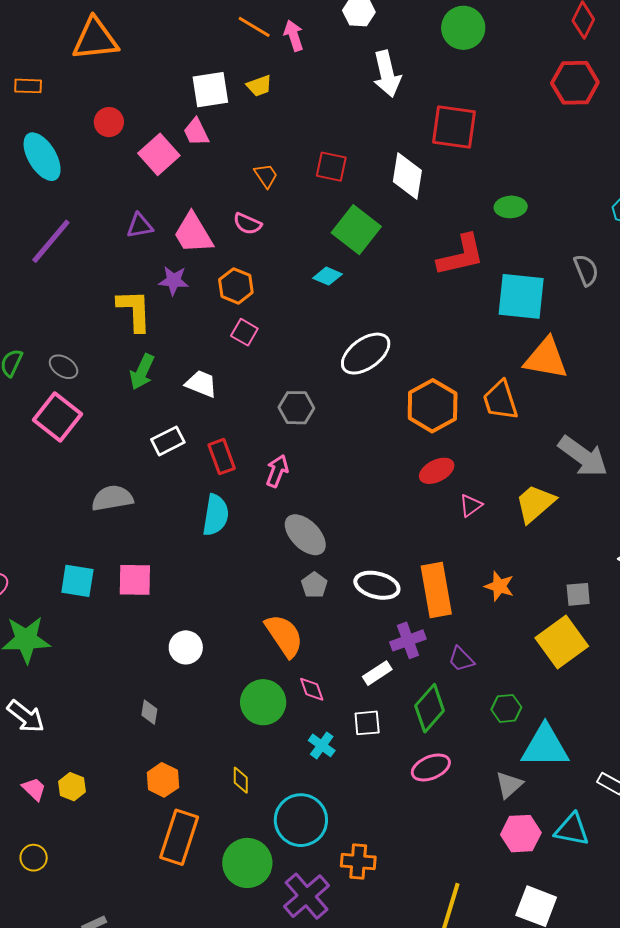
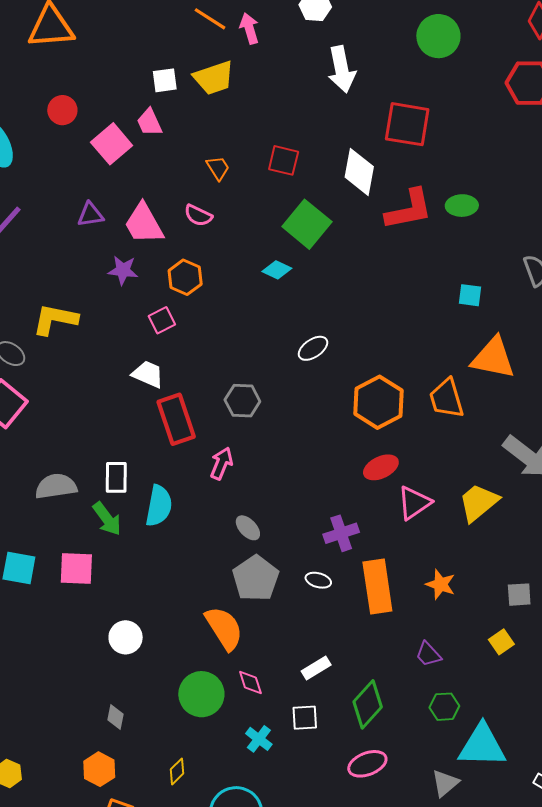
green circle: (463, 28) -> (438, 36), moved
yellow trapezoid: (259, 86) -> (214, 78), size x1.6
white square: (210, 90) -> (165, 80), size x0.7
red L-shape: (461, 255) -> (409, 210), moved
cyan square: (521, 296) -> (470, 295), size x0.5
yellow L-shape: (134, 310) -> (55, 319), moved, turned -78
pink square: (244, 332) -> (162, 320), moved, turned 32
white ellipse: (366, 354) -> (313, 348), size x0.6
green arrow: (142, 372) -> (107, 519), moved, turned -63
white rectangle: (168, 441) -> (116, 477), moved, turned -64
red rectangle: (222, 457) -> (176, 419), moved, size x1.4
pink triangle: (471, 505) -> (414, 503), size x1.5
gray ellipse: (305, 535) -> (248, 528), size x0.6
gray pentagon: (314, 585) -> (256, 578), size x1.8
white ellipse: (377, 585) -> (318, 580), size x0.6
purple cross: (408, 640) -> (341, 533), moved
yellow square: (562, 642) -> (501, 642), size x0.5
purple trapezoid: (461, 659) -> (428, 654), moved
gray diamond: (149, 712) -> (115, 717), moved
yellow diamond: (241, 780) -> (177, 771), turned 44

